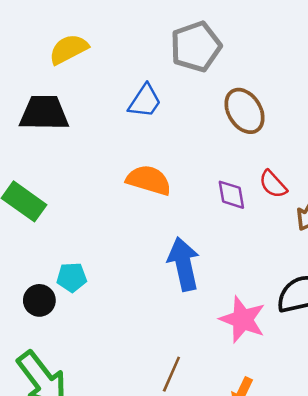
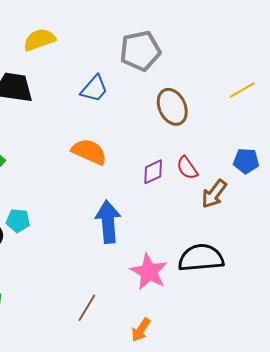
purple diamond: (231, 195) -> (153, 172), turned 68

